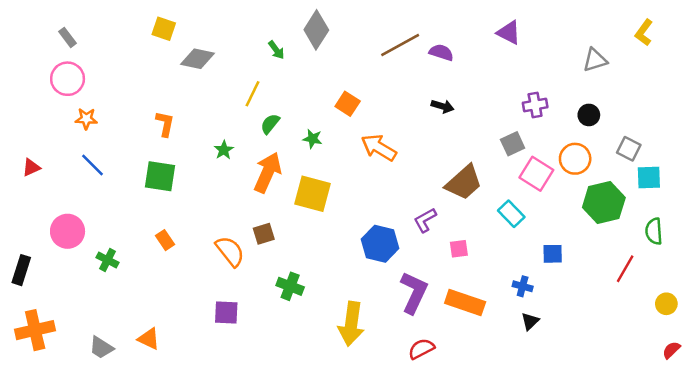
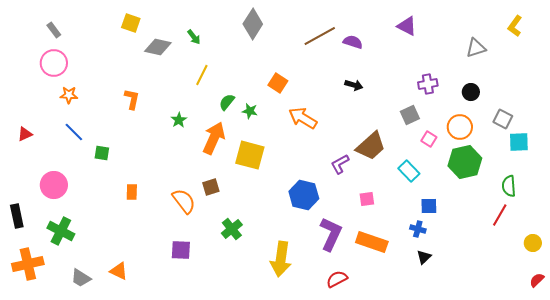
green arrow: (276, 50) -> (194, 37), moved
green semicircle: (270, 124) -> (227, 102), moved
pink square: (536, 174) -> (429, 139), size x0.6
green square: (160, 176) -> (102, 153), moved, size x0.6
green hexagon: (604, 203) -> (465, 162), moved
purple L-shape: (425, 220) -> (340, 164), moved
green semicircle: (654, 231) -> (509, 186), moved
orange rectangle: (165, 240) -> (132, 192), turned 35
blue square: (553, 254) -> (429, 206), moved
green cross: (108, 260) -> (61, 231), moved, size x1.5
black rectangle: (21, 270) -> (17, 216), turned -30
green cross: (290, 286) -> (232, 229), turned 30

